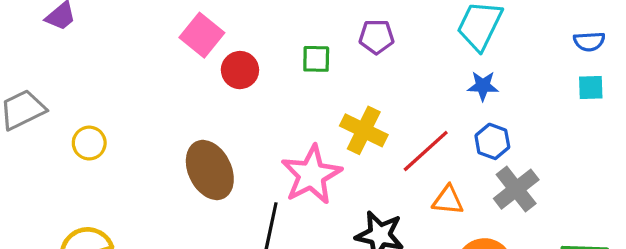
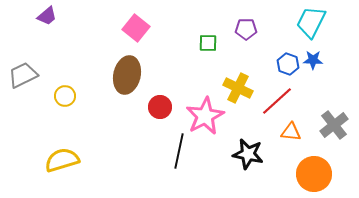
red circle: (240, 70) -> (160, 107), moved
blue hexagon: (492, 141) -> (288, 64), moved
brown ellipse: (210, 170) -> (127, 75), moved, turned 39

